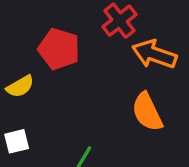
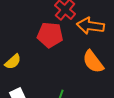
red pentagon: (59, 49) -> (50, 35), moved

